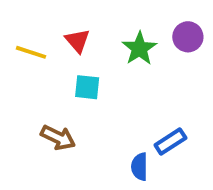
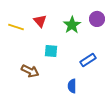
cyan square: (87, 87) -> (51, 51), moved
blue rectangle: (170, 141) -> (88, 60), moved

